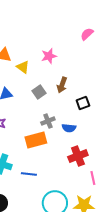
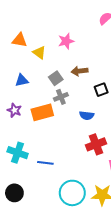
brown arrow: (62, 85) -> (79, 71), turned 63
gray cross: (48, 121) -> (61, 97), moved
orange rectangle: (36, 140) -> (42, 112), moved

